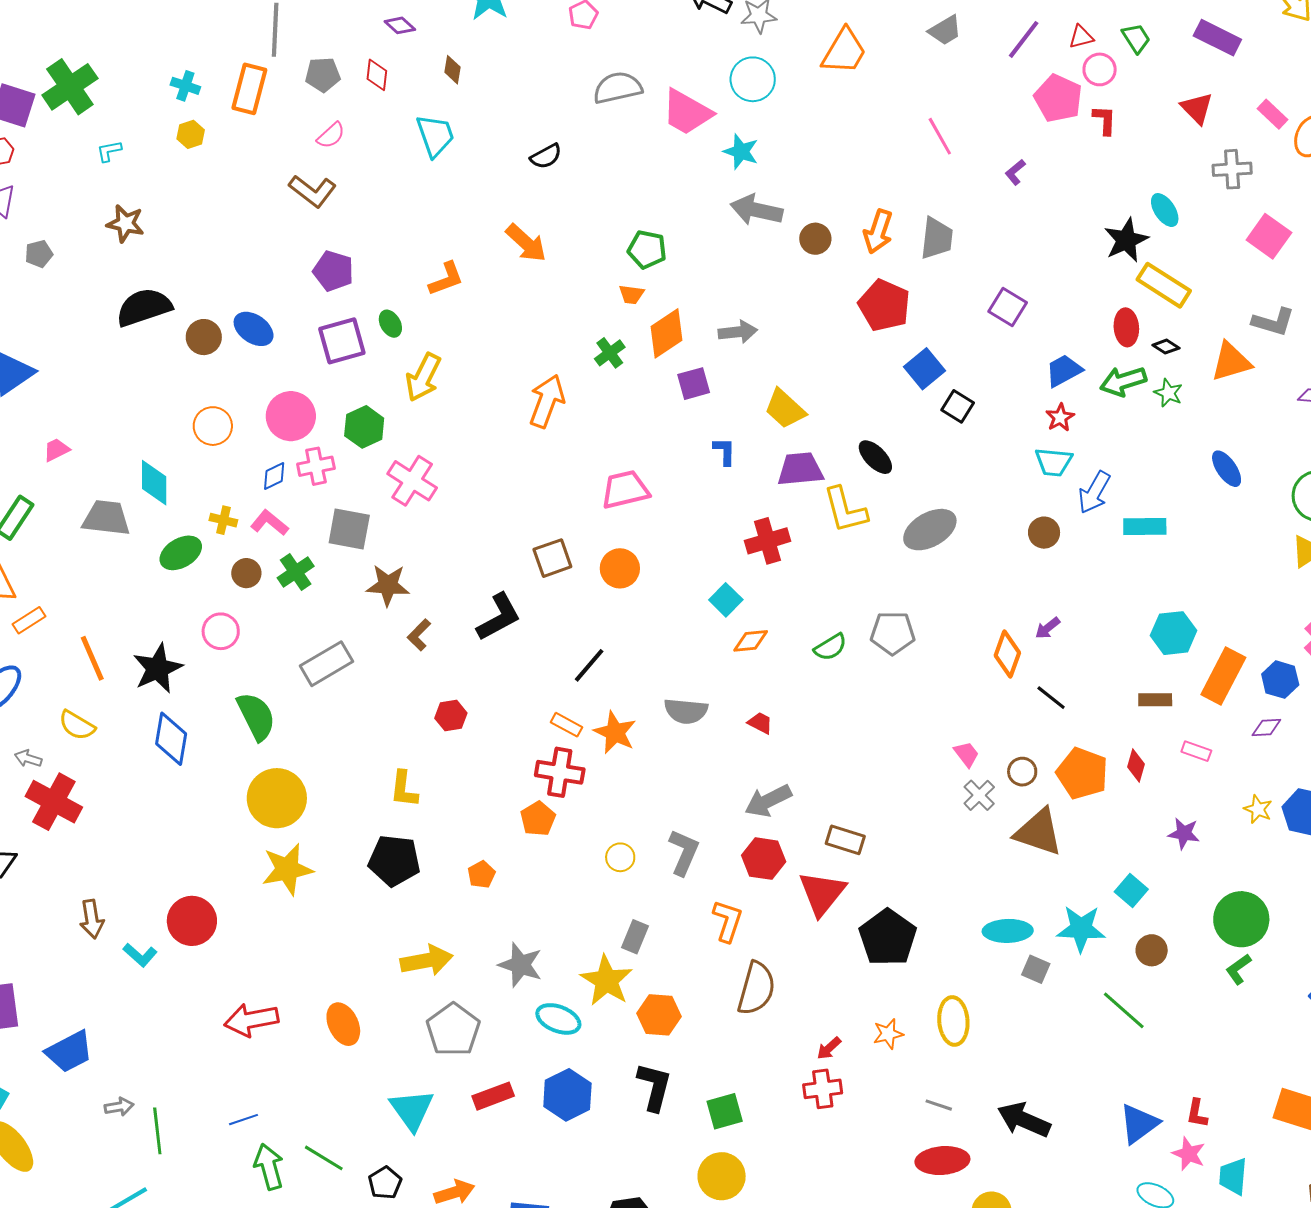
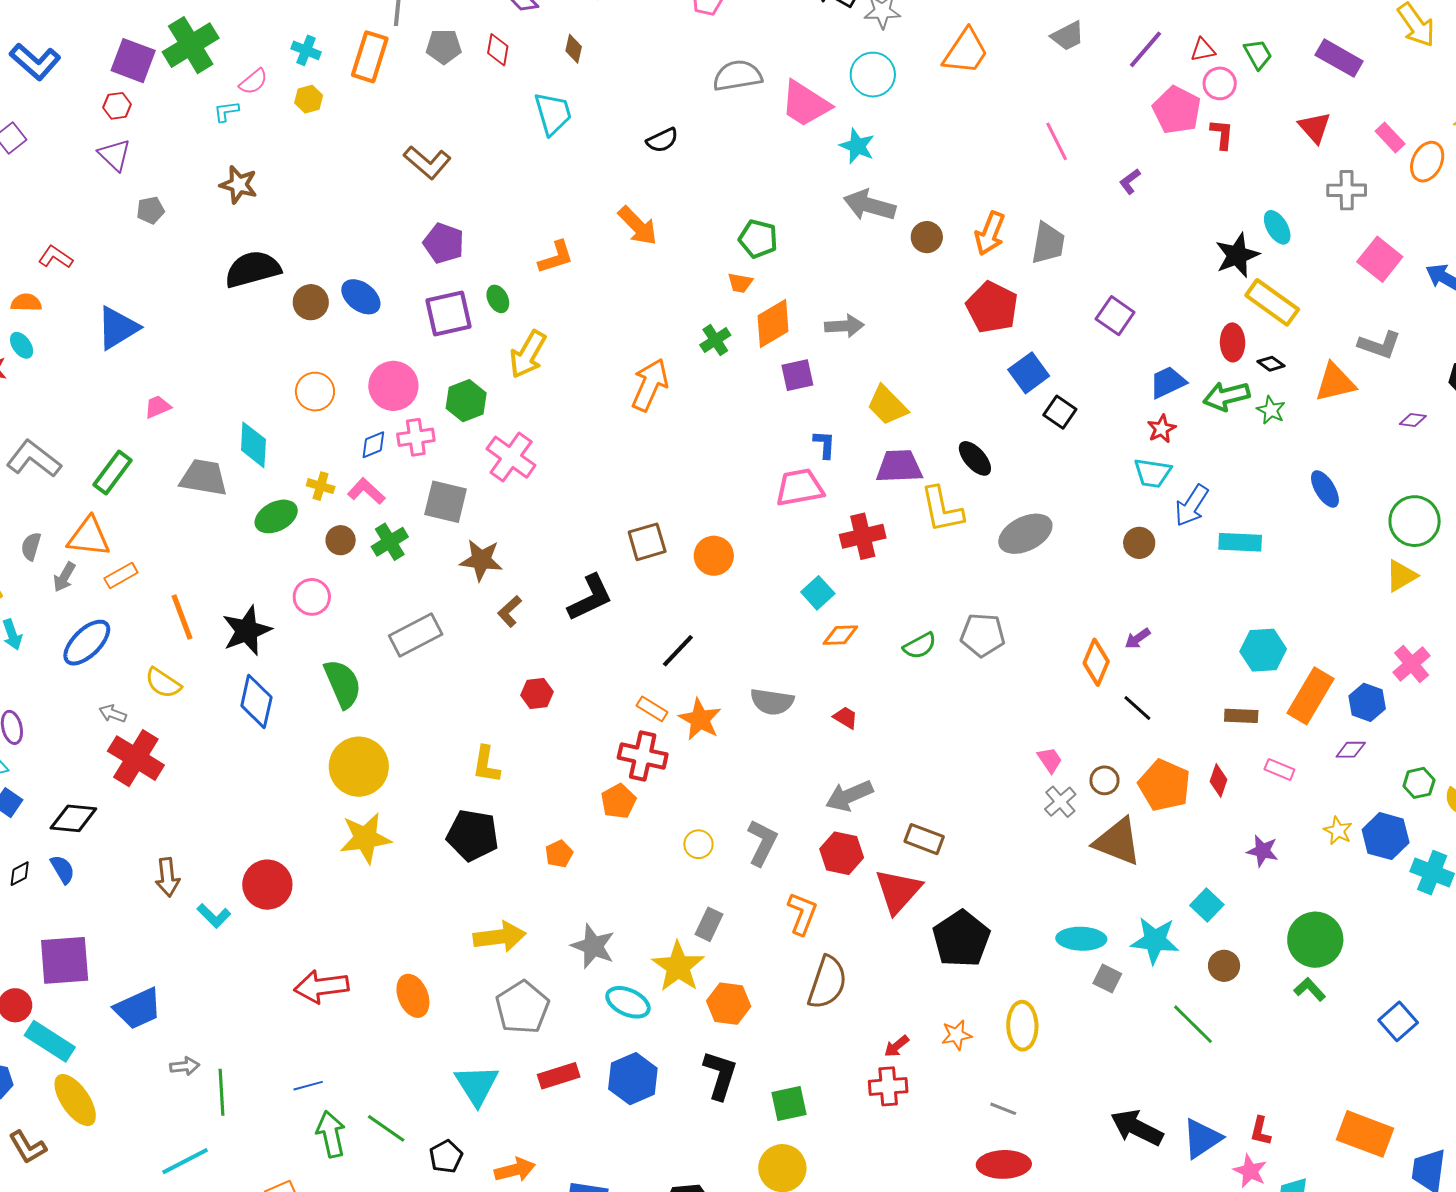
pink semicircle: (331, 135) -> (253, 82), moved
pink trapezoid: (625, 490) -> (800, 487), moved
green L-shape: (1238, 969) -> (1310, 989), turned 80
black arrow: (1024, 1120) -> (1137, 1128), moved

